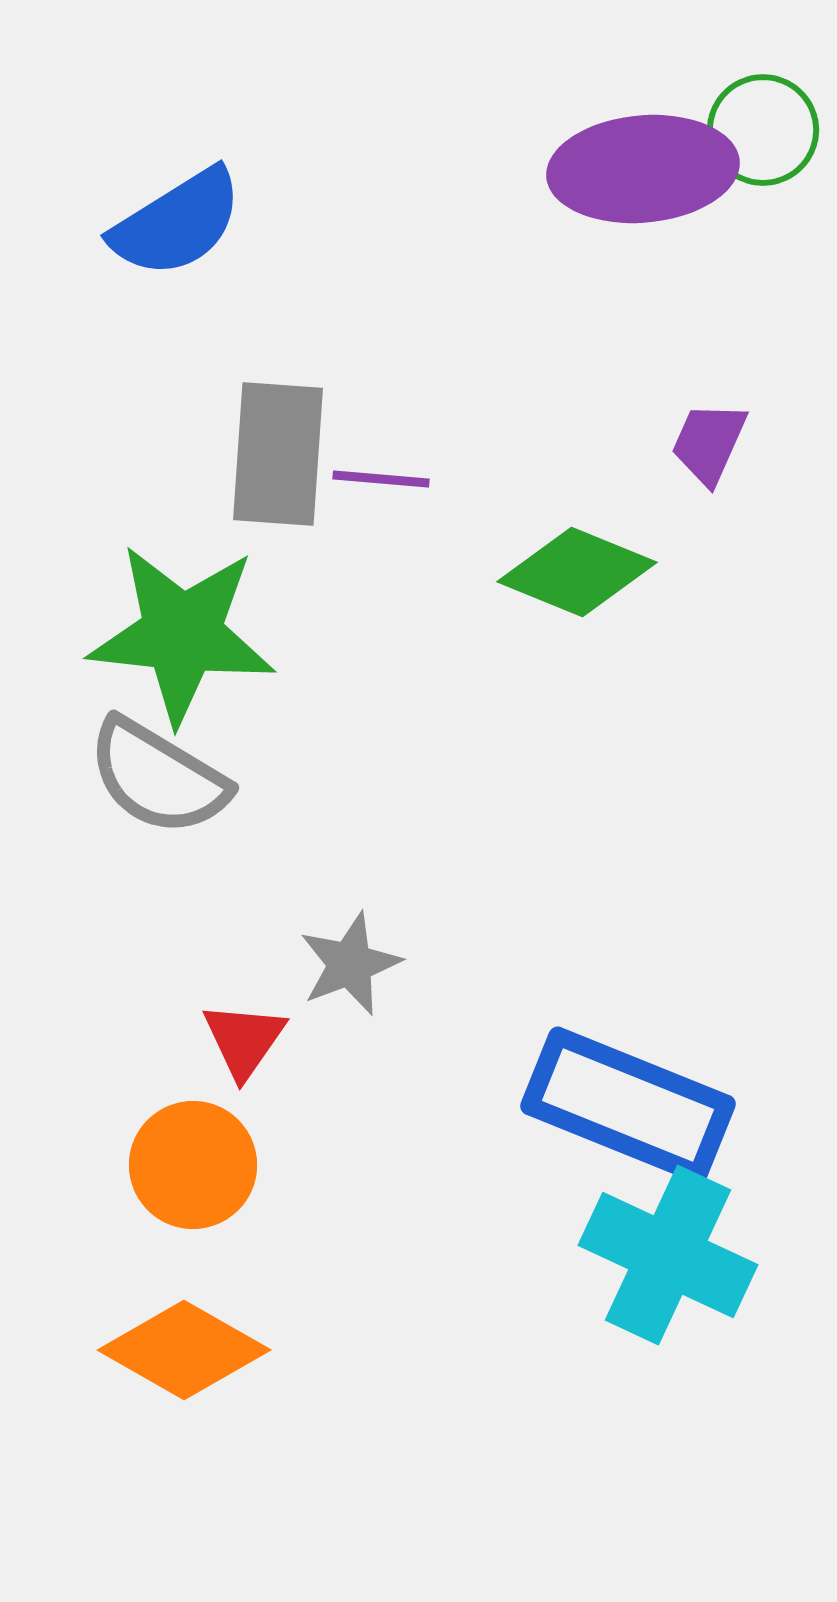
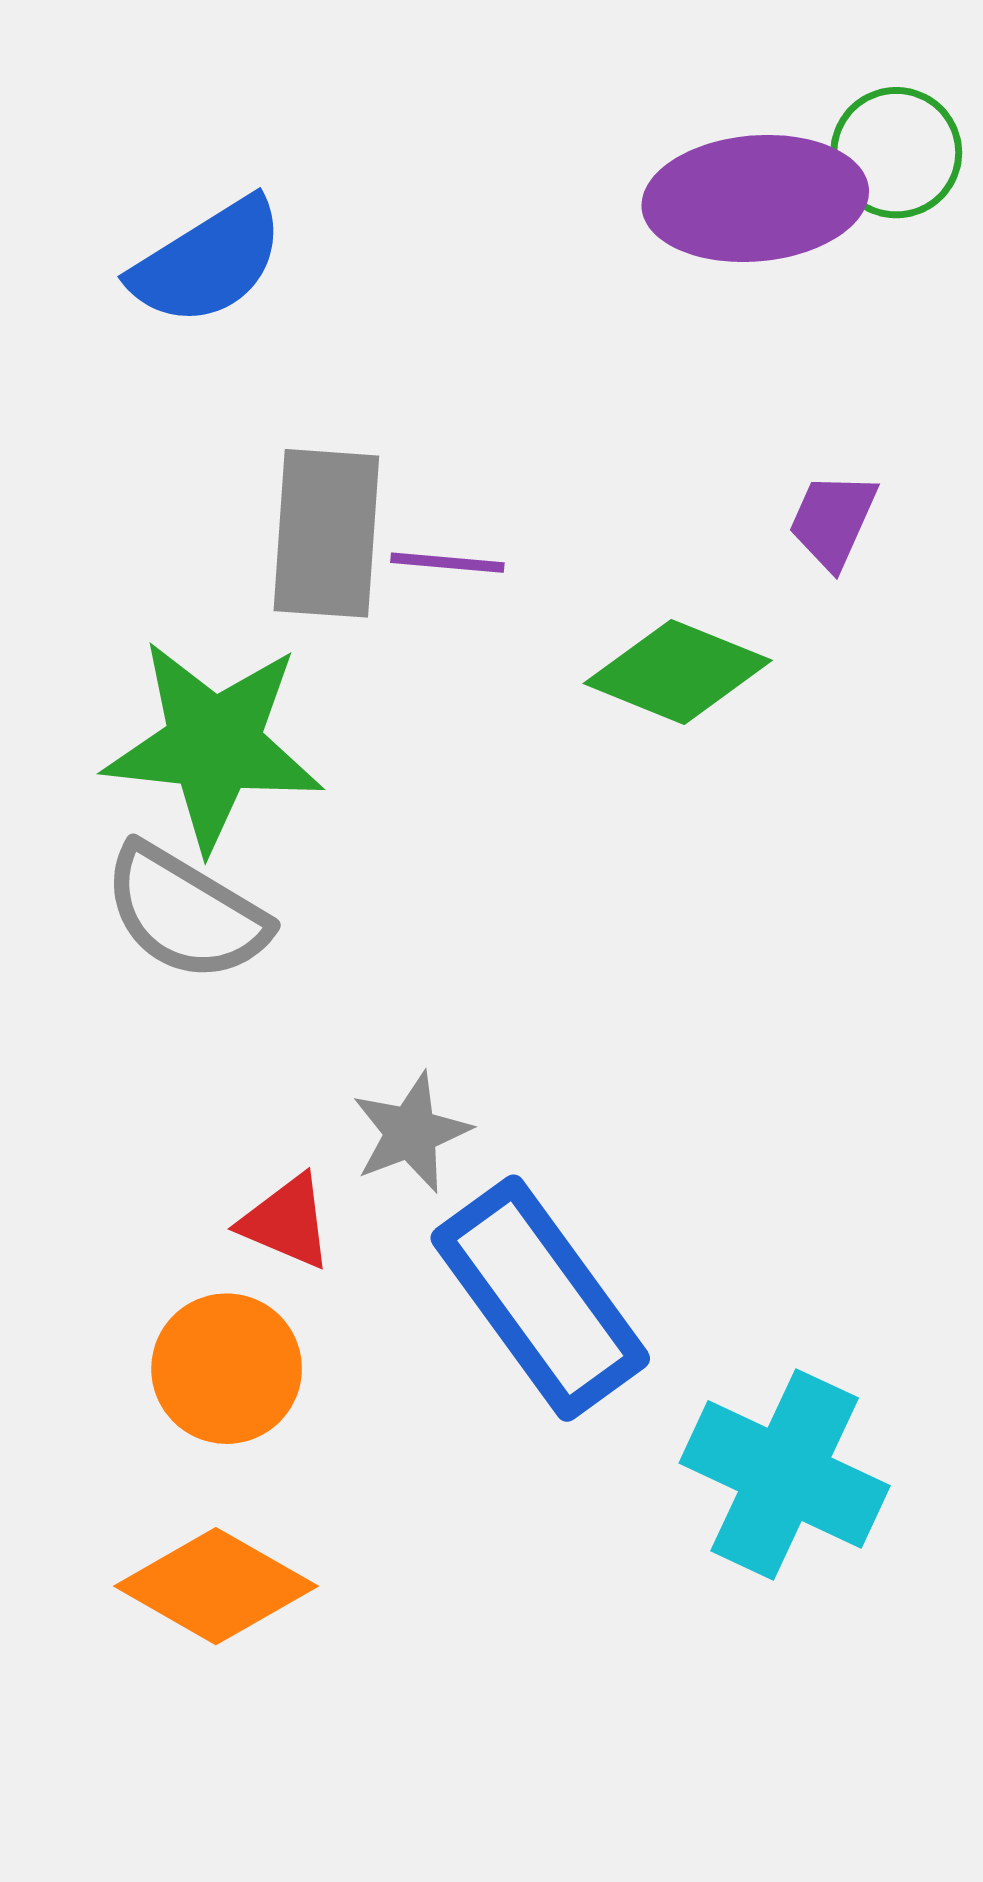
red triangle: (244, 1040) -> (286, 1222), turned -42
blue rectangle: (628, 1105) -> (540, 1298), moved, turned 32

